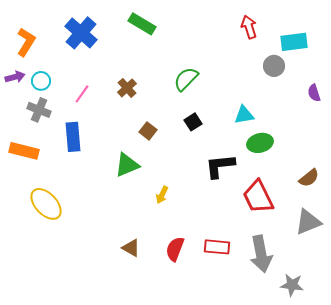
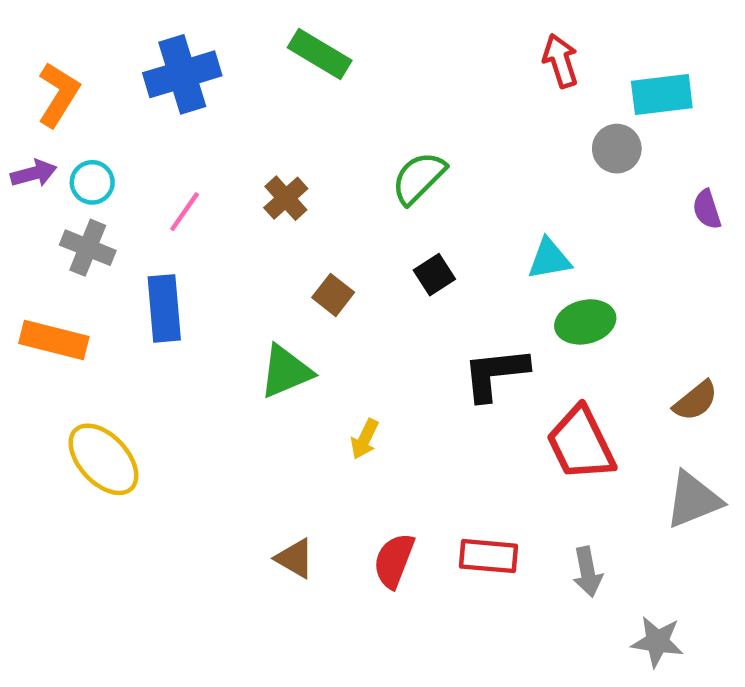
blue cross: (81, 33) -> (182, 74), turned 32
gray arrow: (261, 254) -> (588, 572), size x0.6

